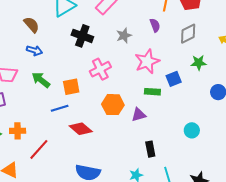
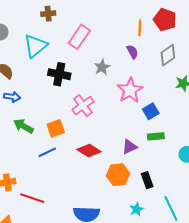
blue square: (174, 79) -> (151, 111), moved
green rectangle: (152, 92) -> (156, 136), moved
orange hexagon: (113, 105) -> (118, 175), moved
red diamond: (81, 129) -> (89, 151), moved
red line: (39, 149) -> (32, 198), turned 75

